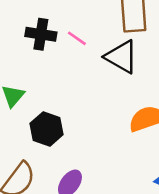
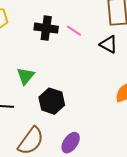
black triangle: (121, 57) -> (109, 44), size x0.7

